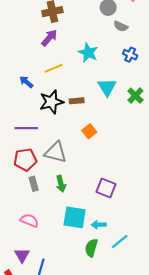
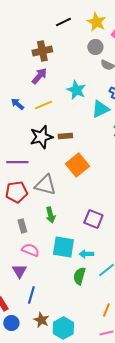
blue arrow: (26, 82) -> (17, 104), moved
cyan triangle: (107, 87) -> (100, 109), moved, turned 36
orange square: (89, 131) -> (77, 165), size x1.6
gray rectangle: (34, 184) -> (22, 226), moved
pink semicircle: (29, 220) -> (30, 250), moved
purple triangle: (22, 255) -> (19, 271), moved

